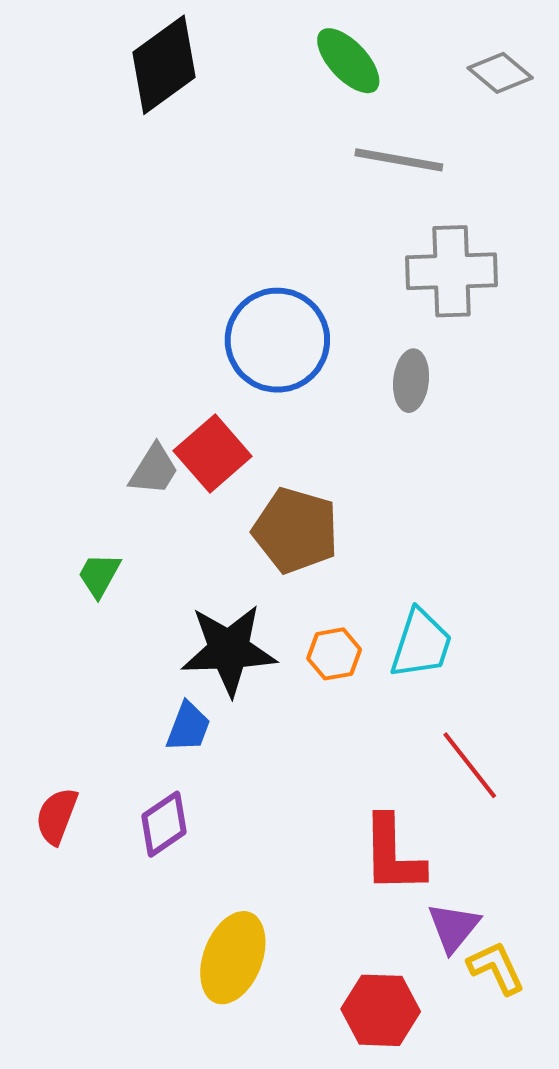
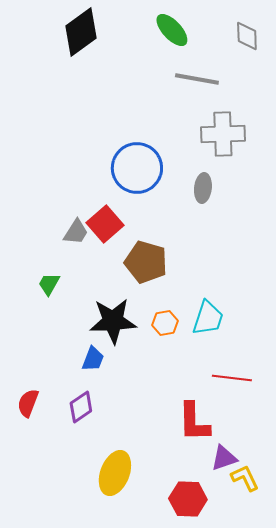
gray diamond: (500, 73) -> (247, 36), turned 48
red line: (470, 765) -> (232, 378), turned -45
purple triangle: (454, 927) -> (224, 458), turned 32

